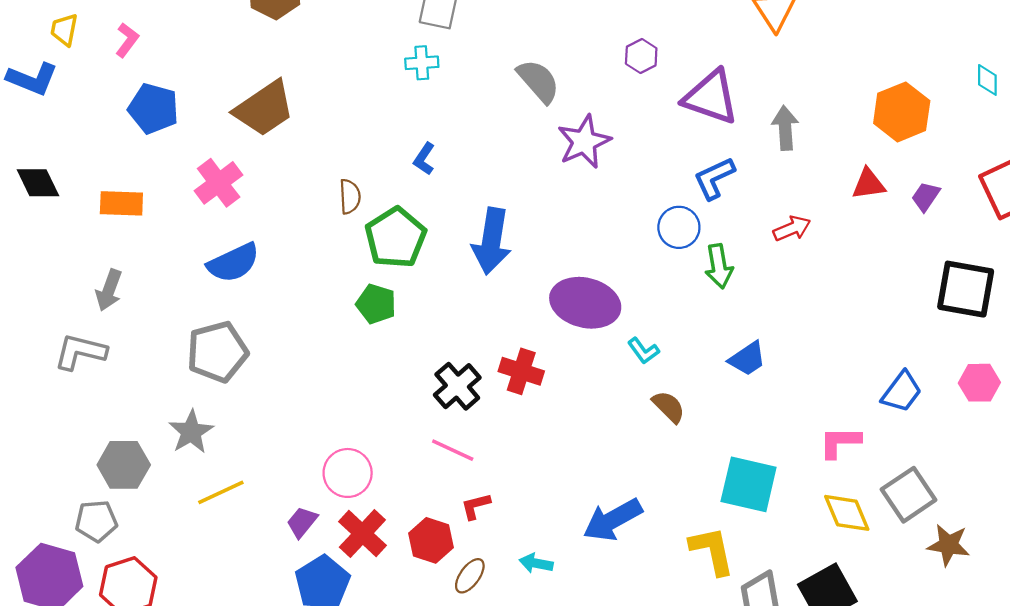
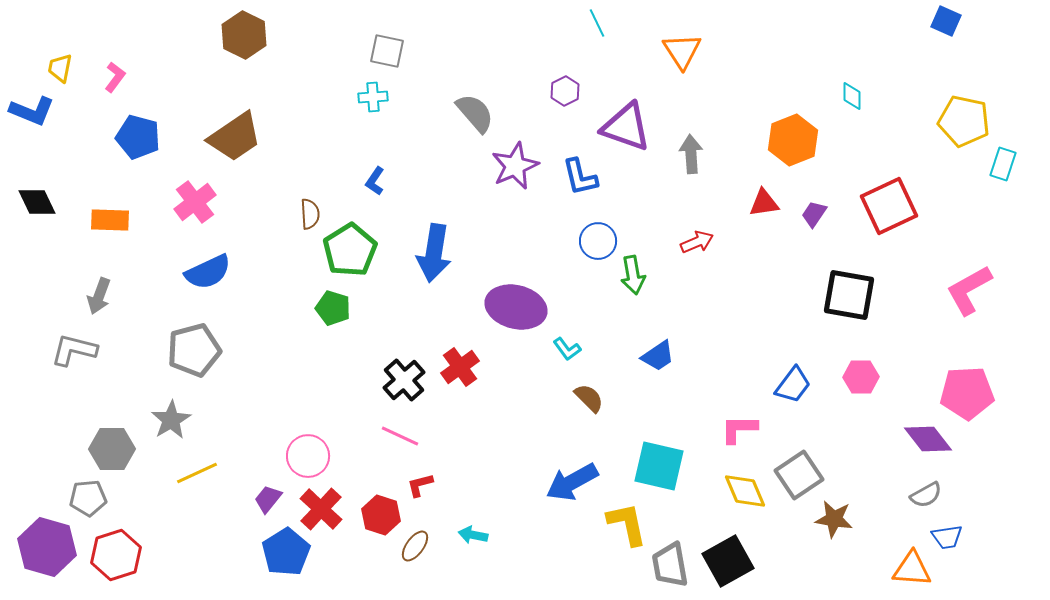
cyan diamond: (987, 80) -> (852, 96), moved
blue L-shape: (714, 178) -> (580, 177), moved, turned -78
red cross: (521, 371) -> (460, 367), turned 36
blue arrow: (613, 520) -> (572, 482), moved

